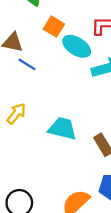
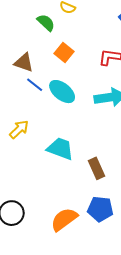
cyan ellipse: (77, 46) -> (62, 92), moved

